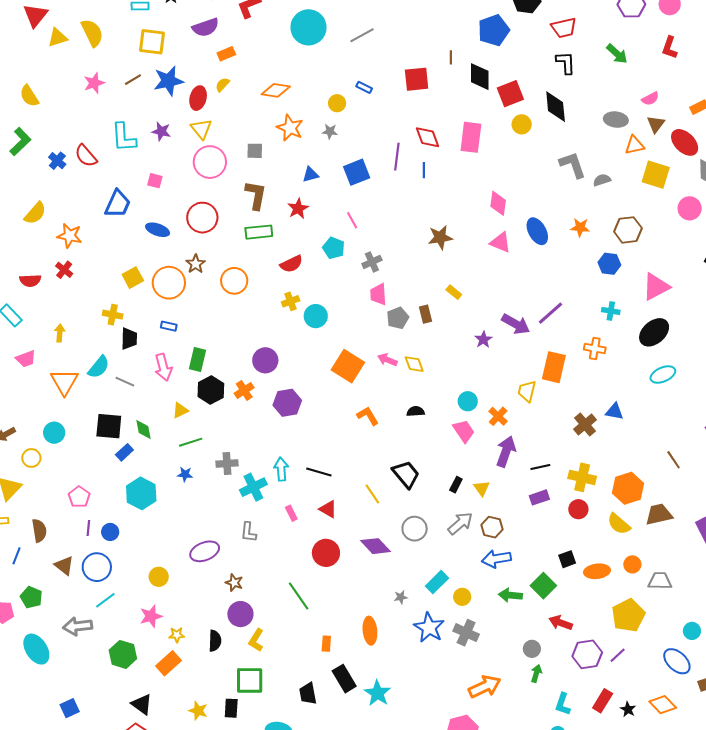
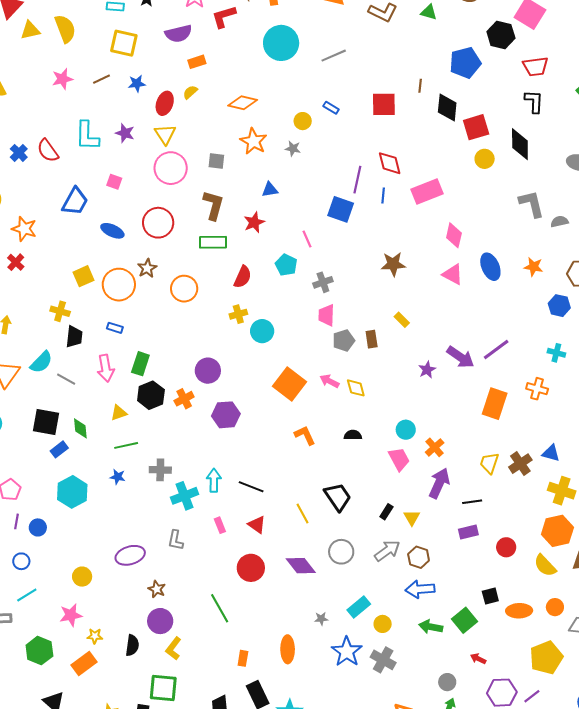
blue star: (168, 81) -> (137, 84), size x0.6
pink rectangle: (471, 137) -> (427, 191), moved, turned 56
blue square: (357, 172) -> (341, 209), moved, turned 36
red semicircle: (291, 264) -> (243, 277), turned -45
yellow trapezoid: (527, 391) -> (489, 463), moved
yellow cross: (582, 477) -> (562, 491), moved
blue circle: (97, 567) -> (21, 561), size x0.6
red arrow: (561, 623) -> (478, 659), size x0.7

